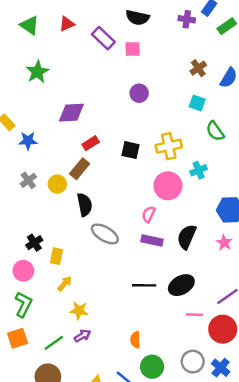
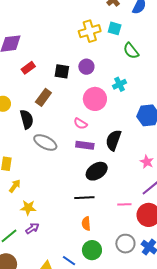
purple circle: (139, 93) -> (86, 67), moved
yellow cross: (169, 146) -> (90, 31), moved
brown rectangle: (80, 169) -> (43, 97), moved
pink semicircle: (149, 214) -> (80, 124), turned -80
pink star: (224, 243) -> (147, 162), moved
black line: (144, 285) -> (84, 198), moved
black ellipse: (181, 285) -> (97, 171), moved
orange semicircle: (135, 340) -> (86, 224), moved

